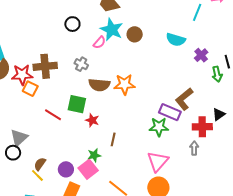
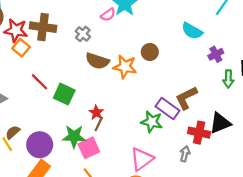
brown circle: (135, 34) -> (150, 52), moved
green square: (77, 104) -> (64, 94), moved
black triangle: (219, 114) -> (220, 123), size x1.5
red star: (92, 120) -> (96, 113), moved
green star: (94, 155) -> (74, 136), size x1.5
purple circle: (66, 169) -> (40, 145), size x1.5
pink square: (88, 169) -> (89, 148), moved

